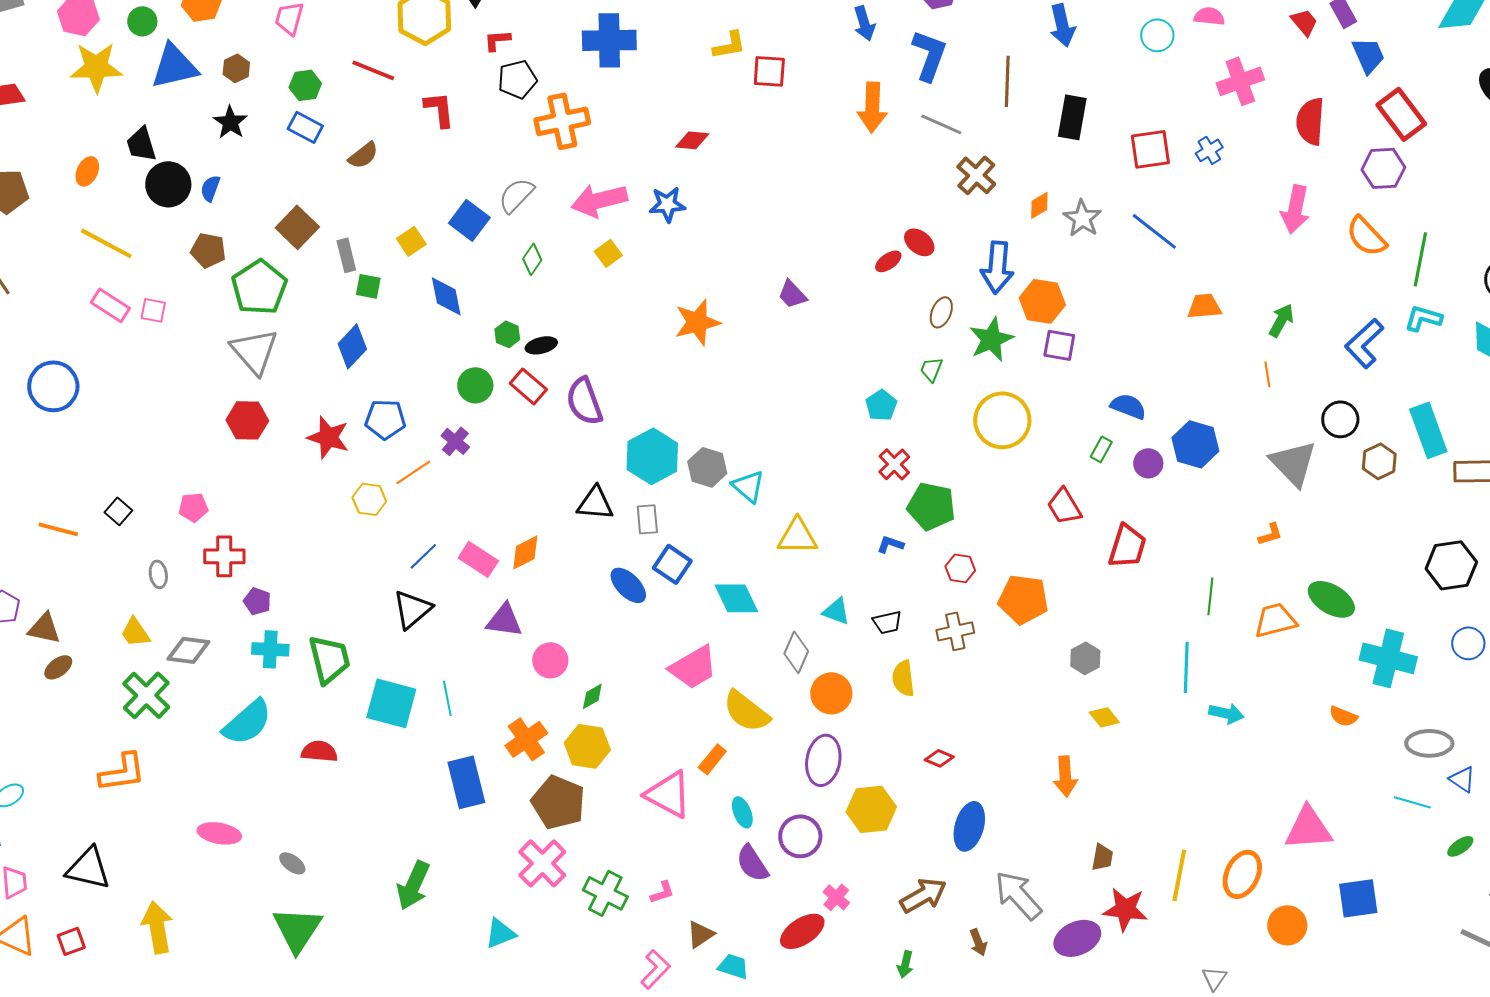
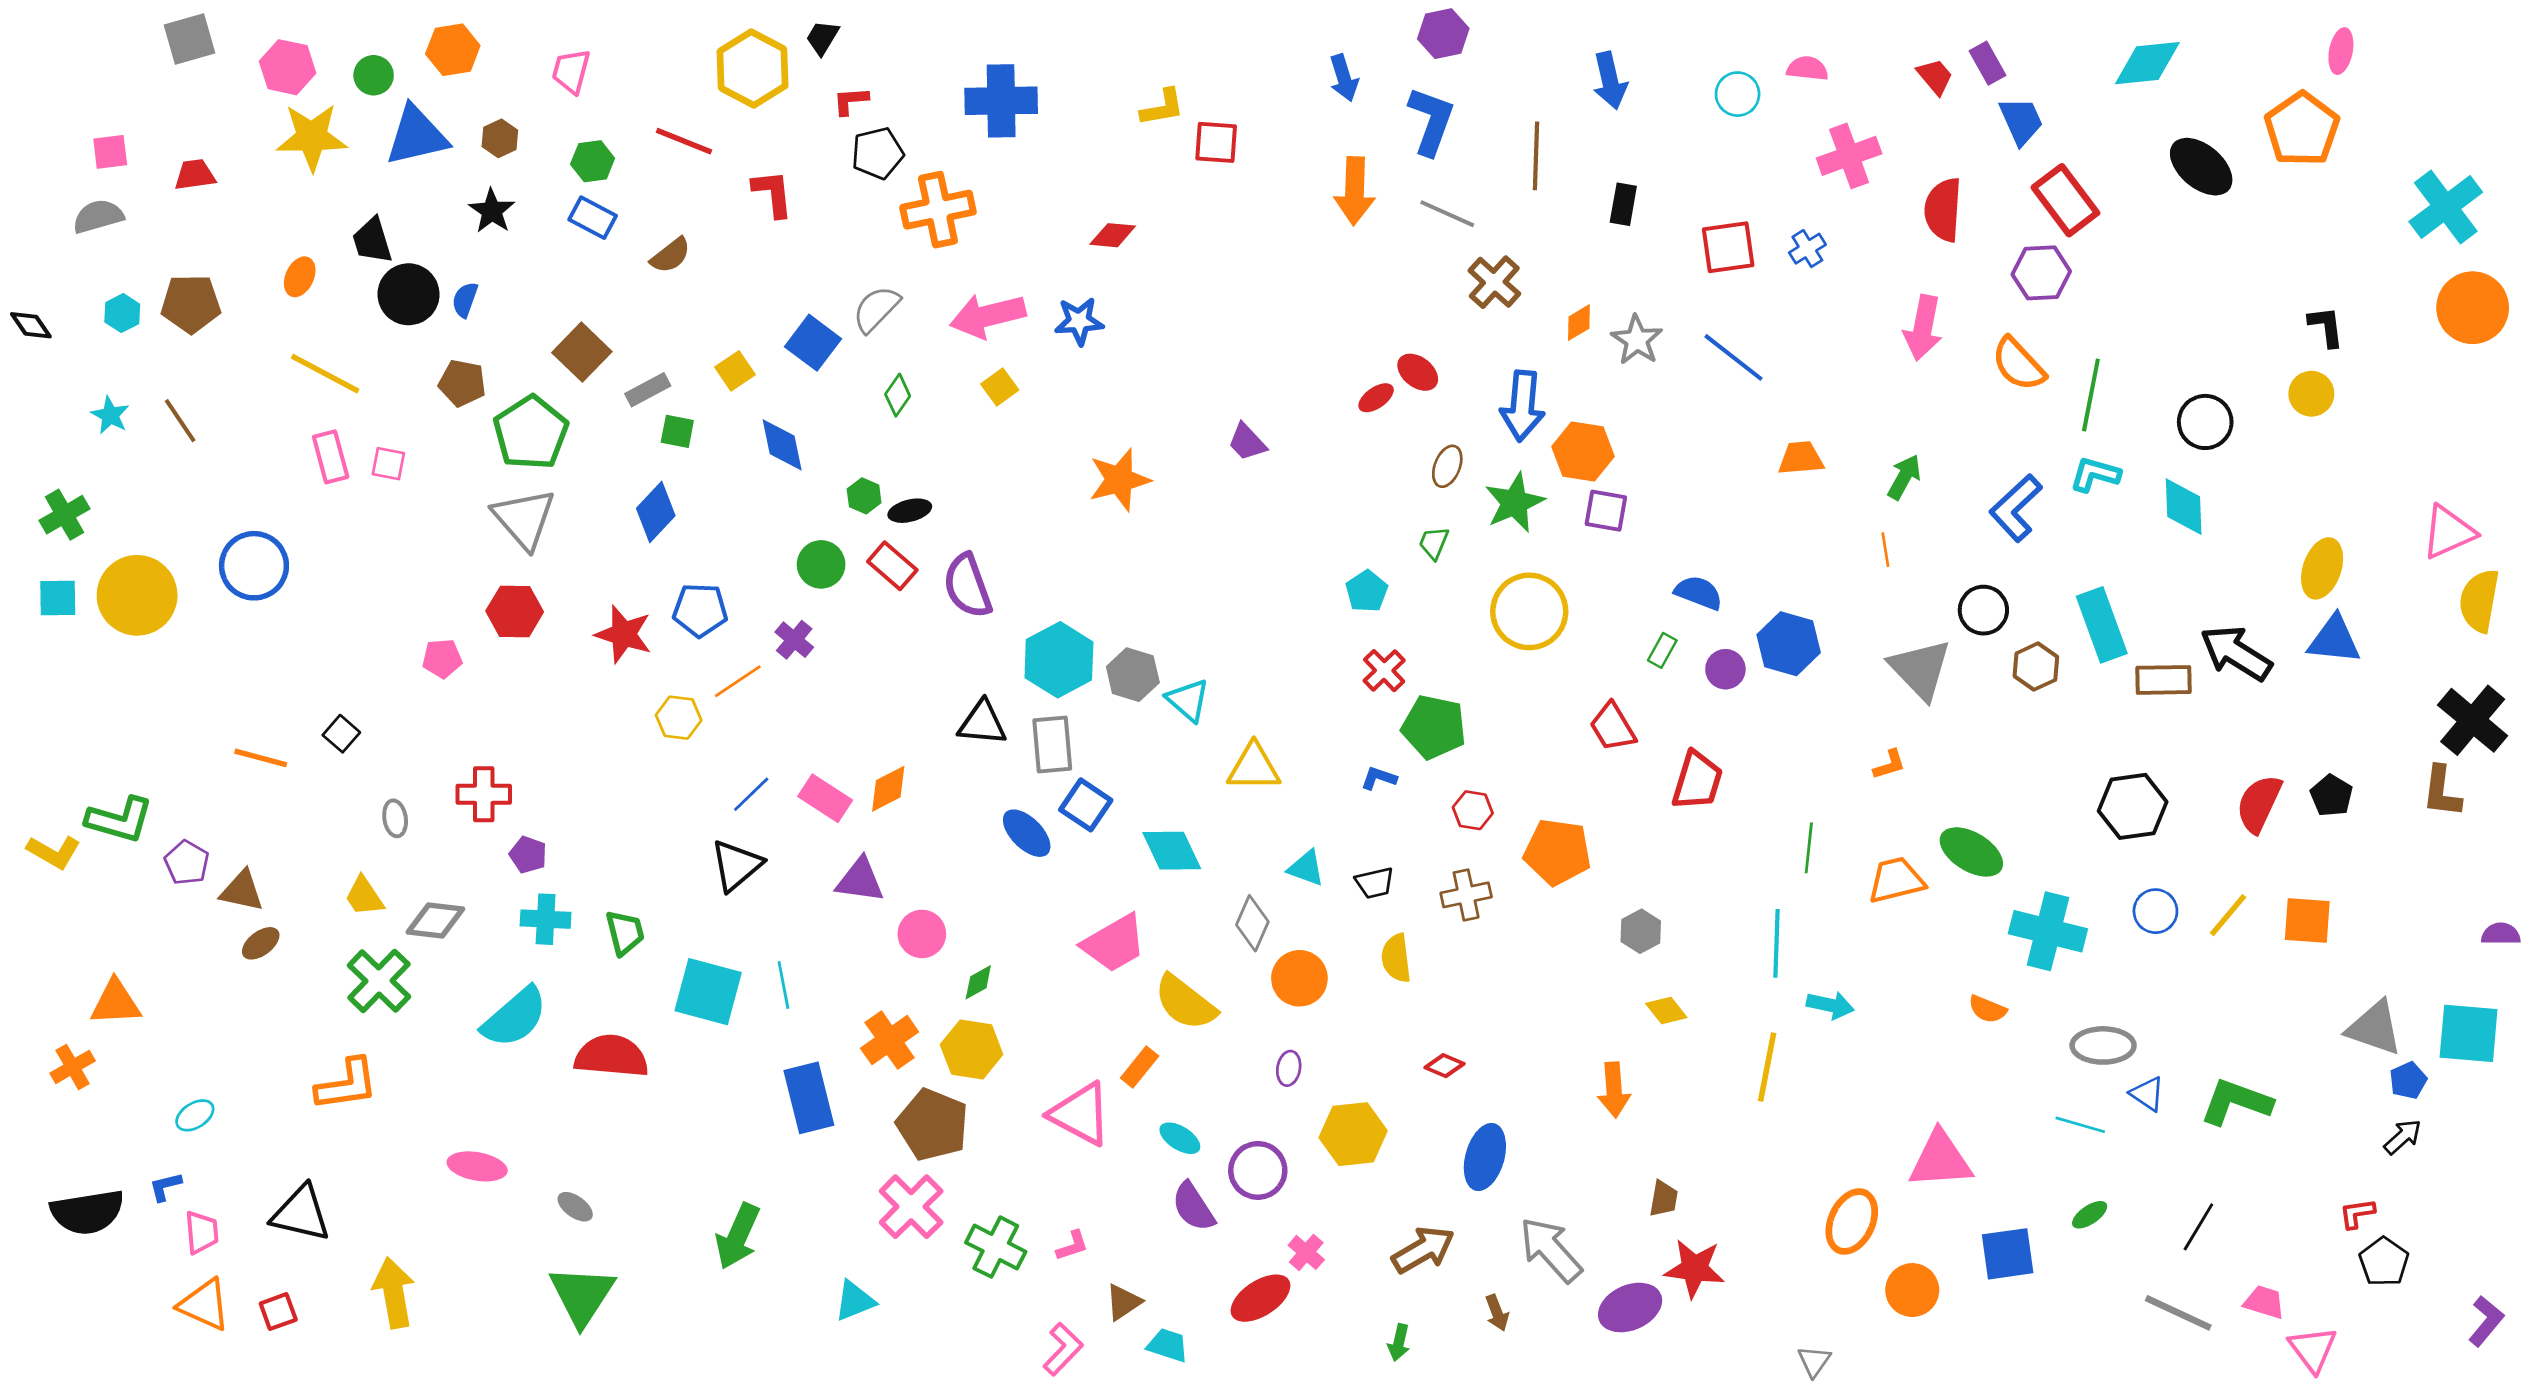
black rectangle: (1072, 117) -> (1623, 204), size x0.7
gray rectangle: (346, 255) -> (648, 390), turned 76
pink rectangle: (110, 305) -> (331, 457), turned 42
pink pentagon: (193, 507) -> (442, 658), moved
gray rectangle: (647, 519) -> (1052, 744), size x1.4
green trapezoid: (329, 659) -> (625, 933), size x0.7
red semicircle: (319, 751) -> (611, 1056), size x1.5
purple ellipse: (823, 760) -> (1289, 1068), size x0.5
cyan ellipse: (742, 812) -> (1180, 1138), turned -36
green ellipse: (1460, 846) -> (2090, 1215), moved
yellow line: (1179, 875) -> (1767, 1067), moved

